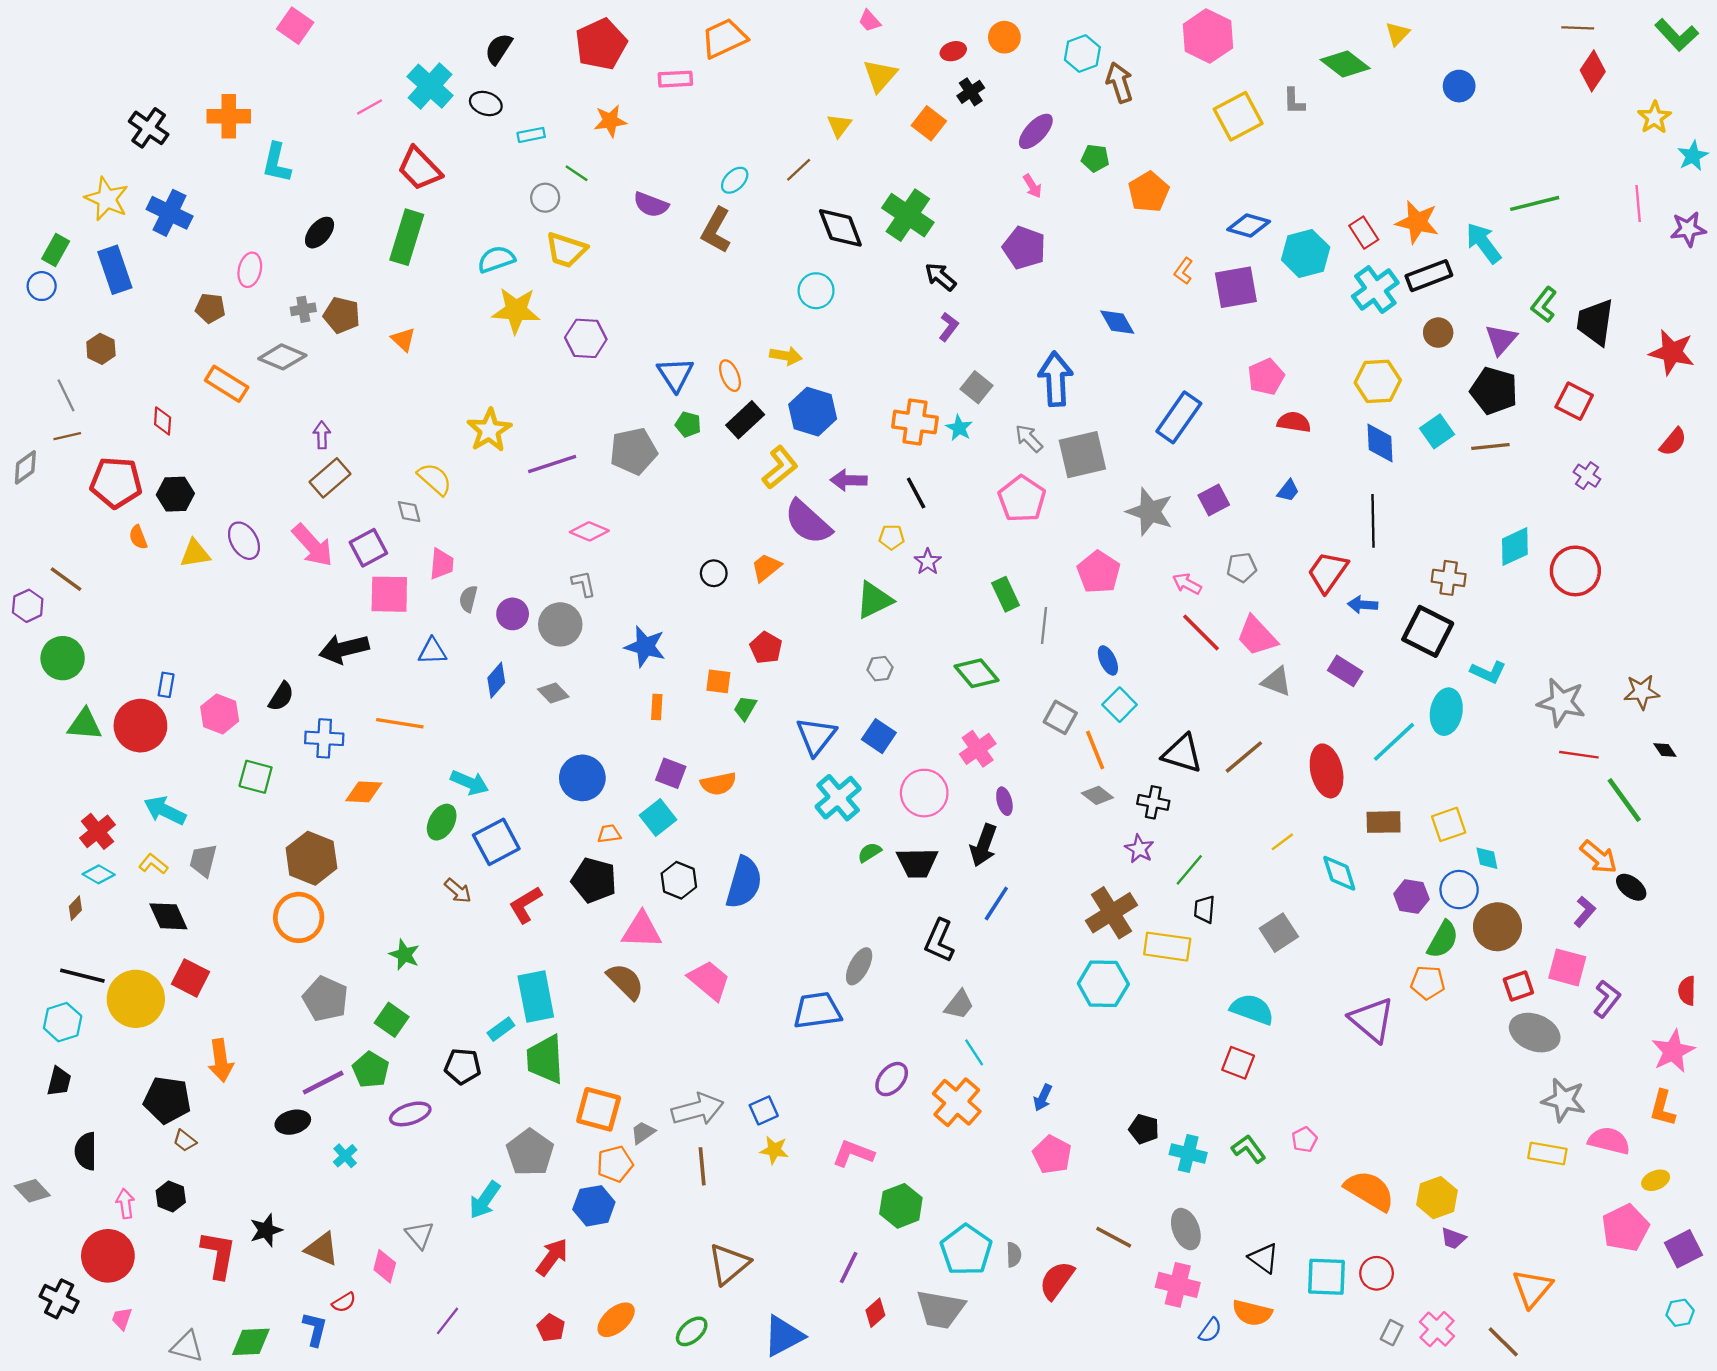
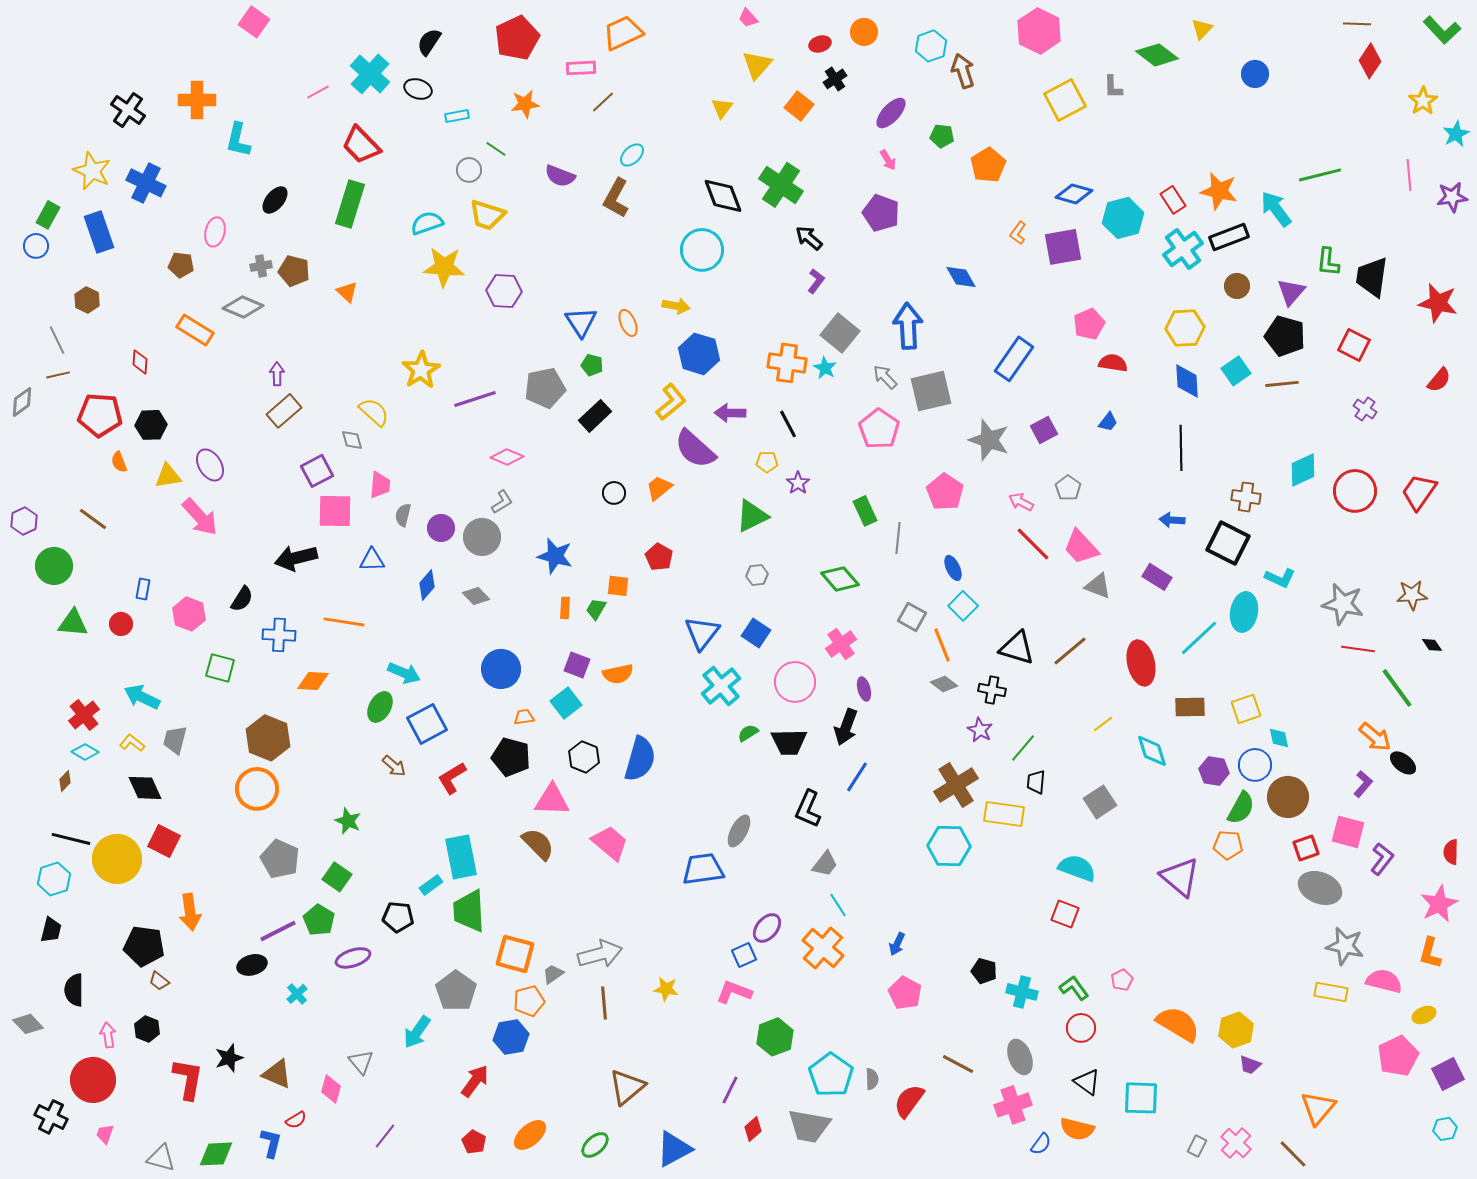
brown line: (799, 170) -> (603, 102), moved
cyan circle: (816, 291) -> (702, 250), size x1.4
green L-shape: (1544, 305) -> (1328, 262), turned -32
gray square: (977, 387) -> (840, 333), size x1.4
black rectangle: (745, 420) -> (595, 416), moved
pink arrow: (313, 545) -> (200, 517), moved
gray pentagon: (1242, 567) -> (1068, 488), turned -30
red trapezoid: (1328, 572) -> (1419, 492), moved
brown line: (66, 579) -> (93, 519), moved
gray L-shape: (583, 584) -> (502, 502), turned 70
green trapezoid: (745, 708) -> (596, 609), moved
red circle: (140, 726) -> (121, 624), size x0.5
blue square: (764, 1110) -> (744, 955), moved
red circle: (1377, 1273) -> (1081, 1028), moved
pink cross: (1178, 1285) -> (1013, 1105), turned -33

